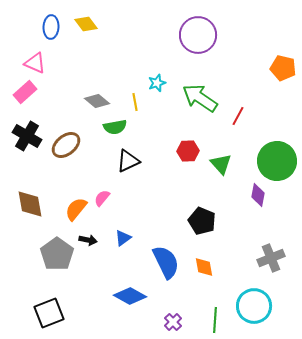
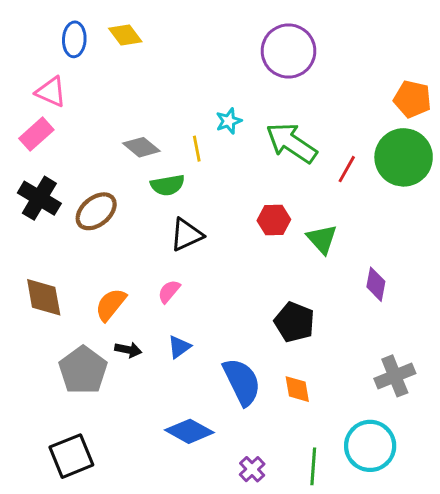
green circle: (277, 161) -> (404, 157), moved
pink semicircle: (102, 198) -> (169, 291), moved

